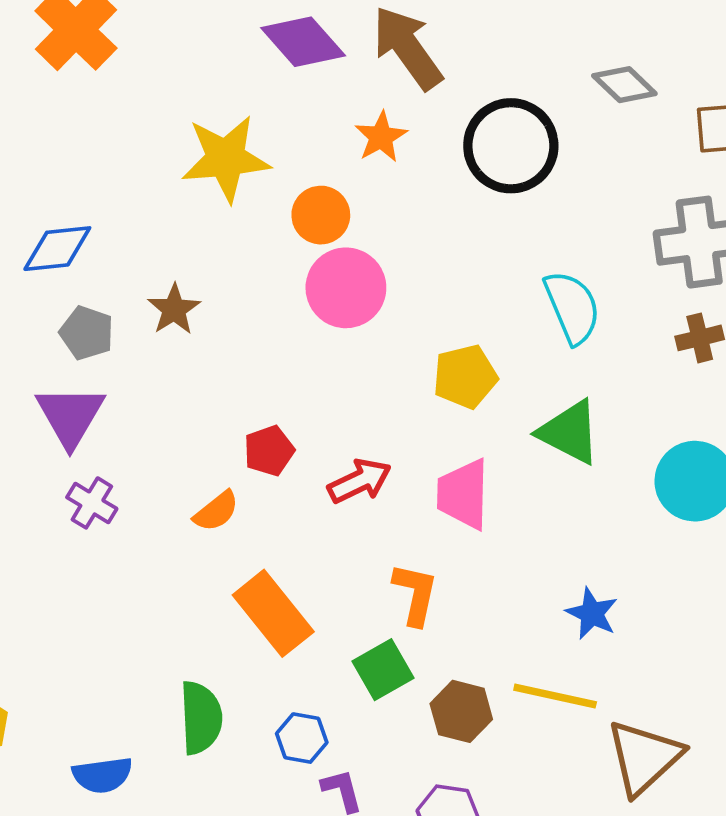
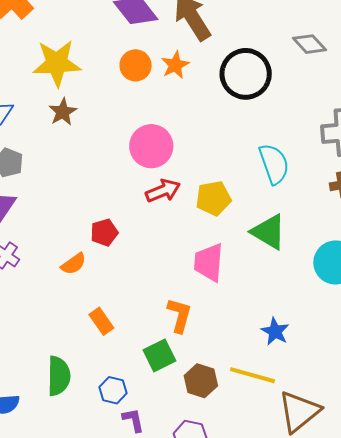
yellow star: (226, 158) -> (57, 63), moved
orange circle: (321, 215) -> (136, 65), moved
brown star: (174, 309) -> (63, 112), moved
red arrow: (360, 481) -> (163, 191), moved
orange rectangle: (273, 613) -> (101, 321), size x0.6

